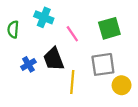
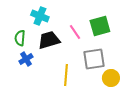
green semicircle: (13, 29) -> (20, 38), moved
pink line: (72, 34) -> (75, 32), moved
black trapezoid: (54, 59) -> (49, 40), moved, turned 95

